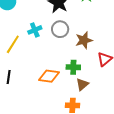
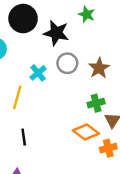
orange diamond: (49, 76) -> (86, 132), moved, turned 45

